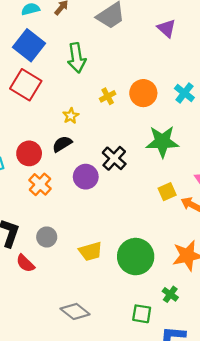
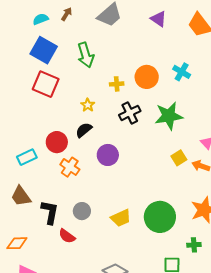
yellow cross: (108, 96) -> (117, 84), turned 32
black cross: (114, 158) -> (130, 113), moved, turned 30
green cross: (170, 294) -> (194, 245), turned -32

